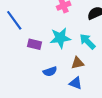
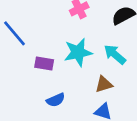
blue semicircle: (50, 71) -> (56, 100), moved

